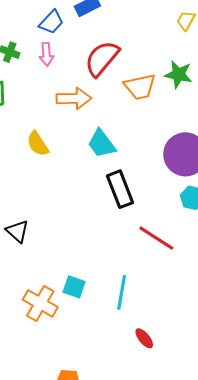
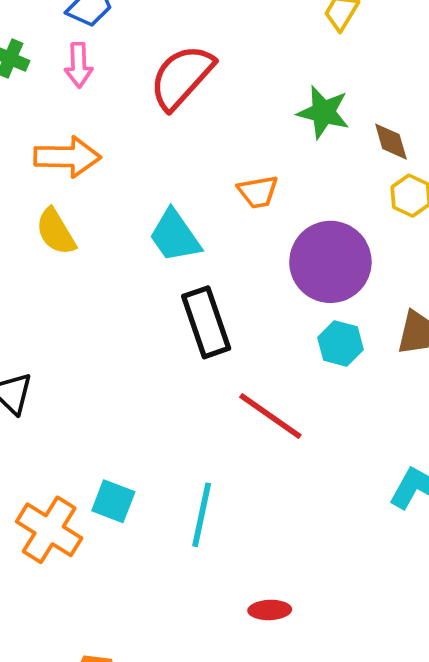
orange trapezoid: (140, 87) -> (258, 192), moved, size x0.7
orange arrow: (74, 98) -> (67, 157), moved
red ellipse: (144, 338) -> (270, 610), moved, turned -55

